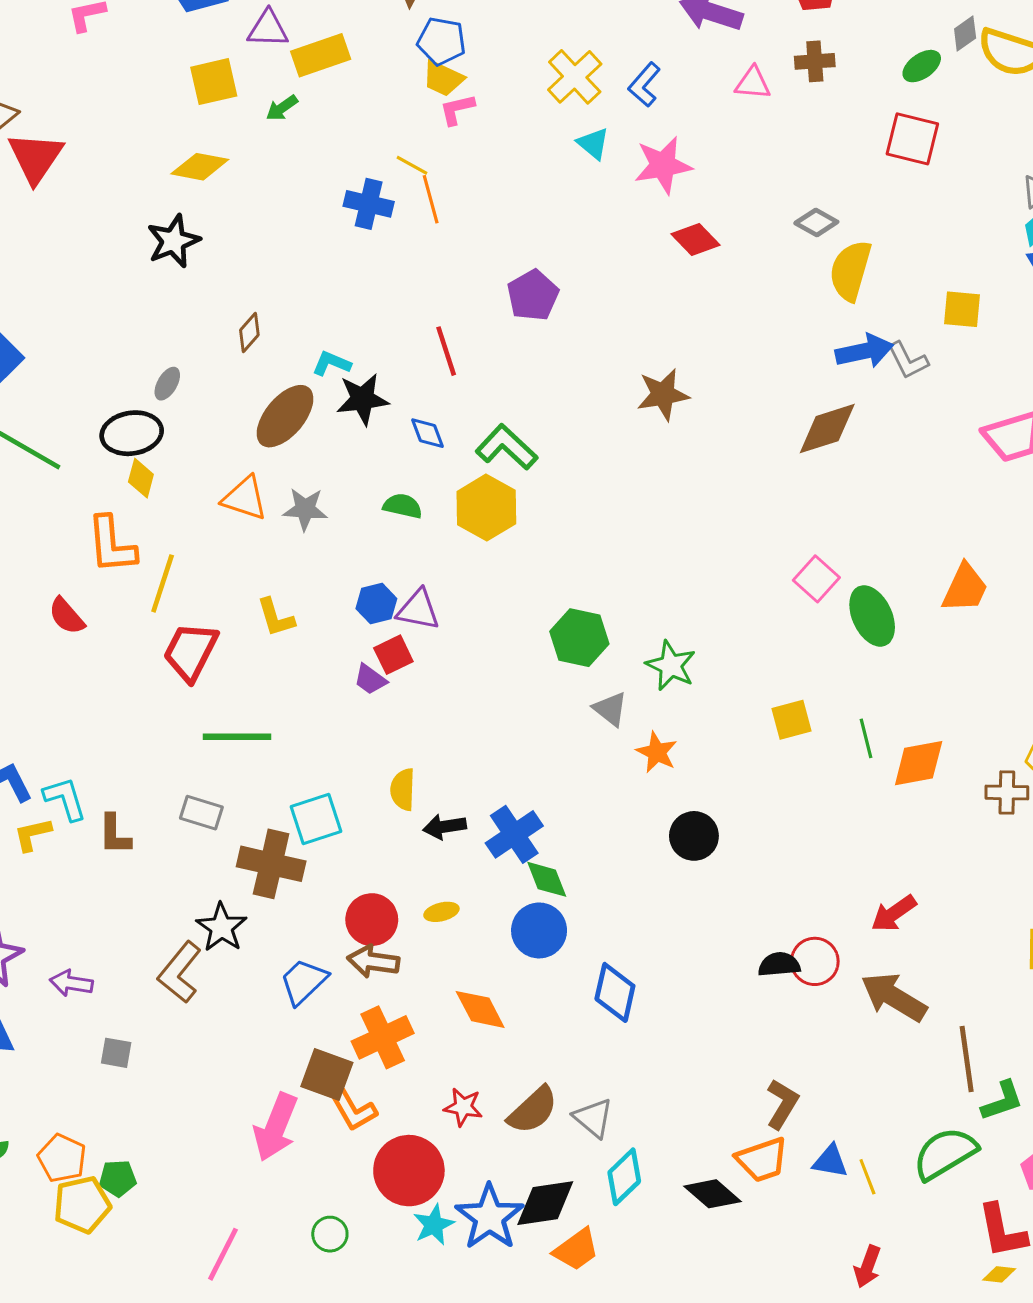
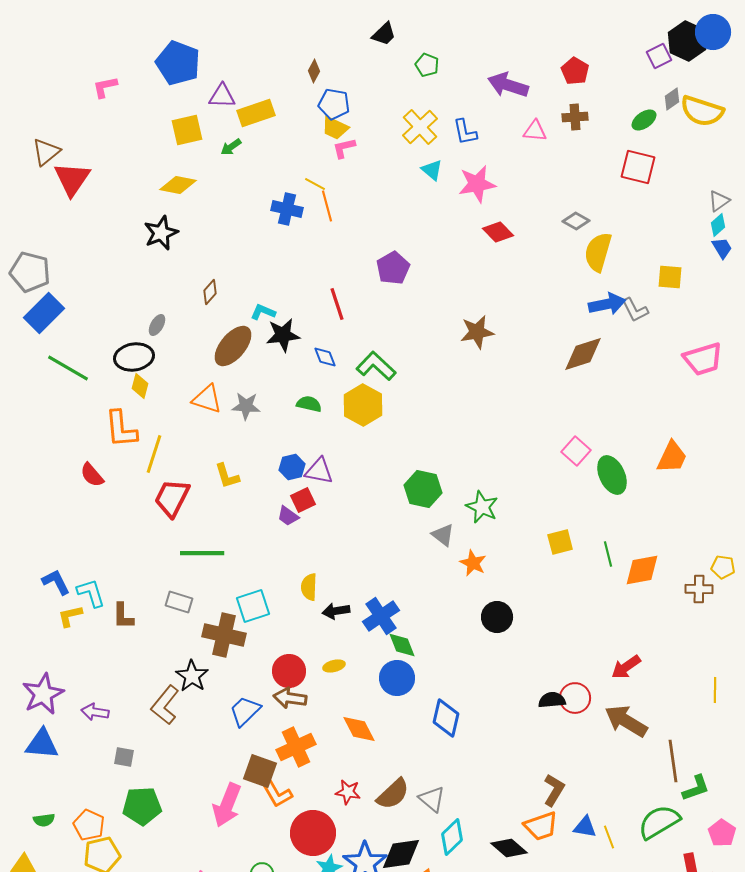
blue L-shape: (644, 85) -> (465, 132), turned -52
green pentagon: (118, 1178) -> (142, 806), moved, size x1.6

